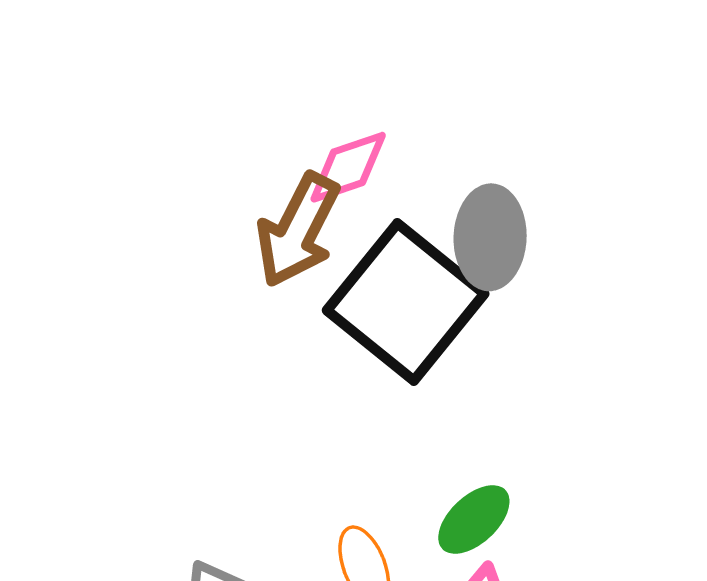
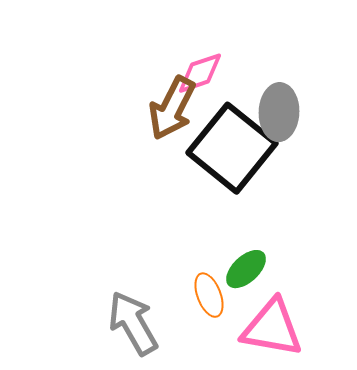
green ellipse: (474, 520) -> (246, 269), moved

